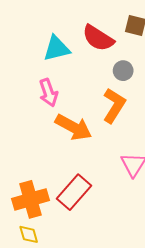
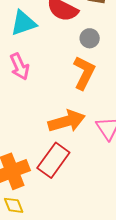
orange arrow: (73, 127) -> (67, 121), moved, turned -39

